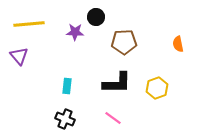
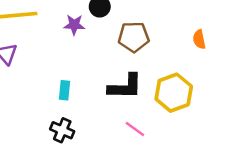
yellow hexagon: (157, 88) -> (174, 93), size x1.4
pink line: (113, 118) -> (135, 129), moved

